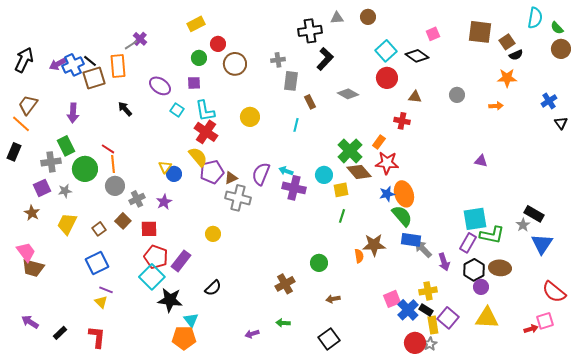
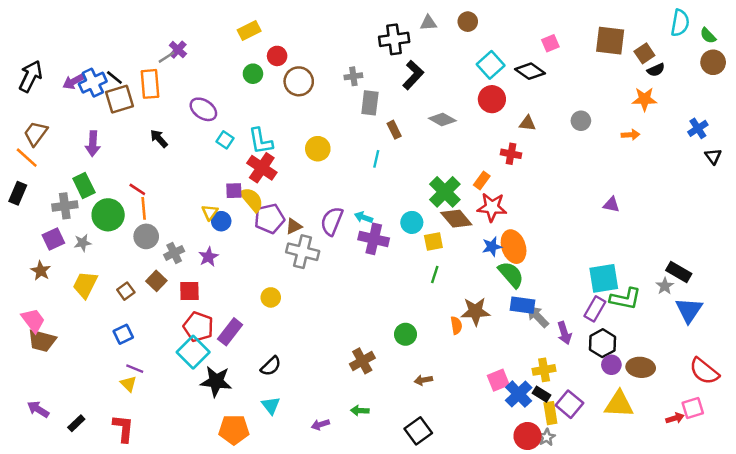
purple square: (194, 83) -> (234, 191), moved
blue square: (97, 263) -> (123, 334), size x0.7
brown ellipse: (500, 268) -> (641, 367), moved
cyan triangle: (191, 320) -> (271, 405), moved

